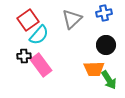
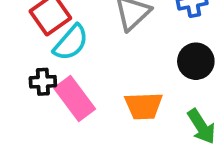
orange trapezoid: (94, 69) -> (144, 106), moved

